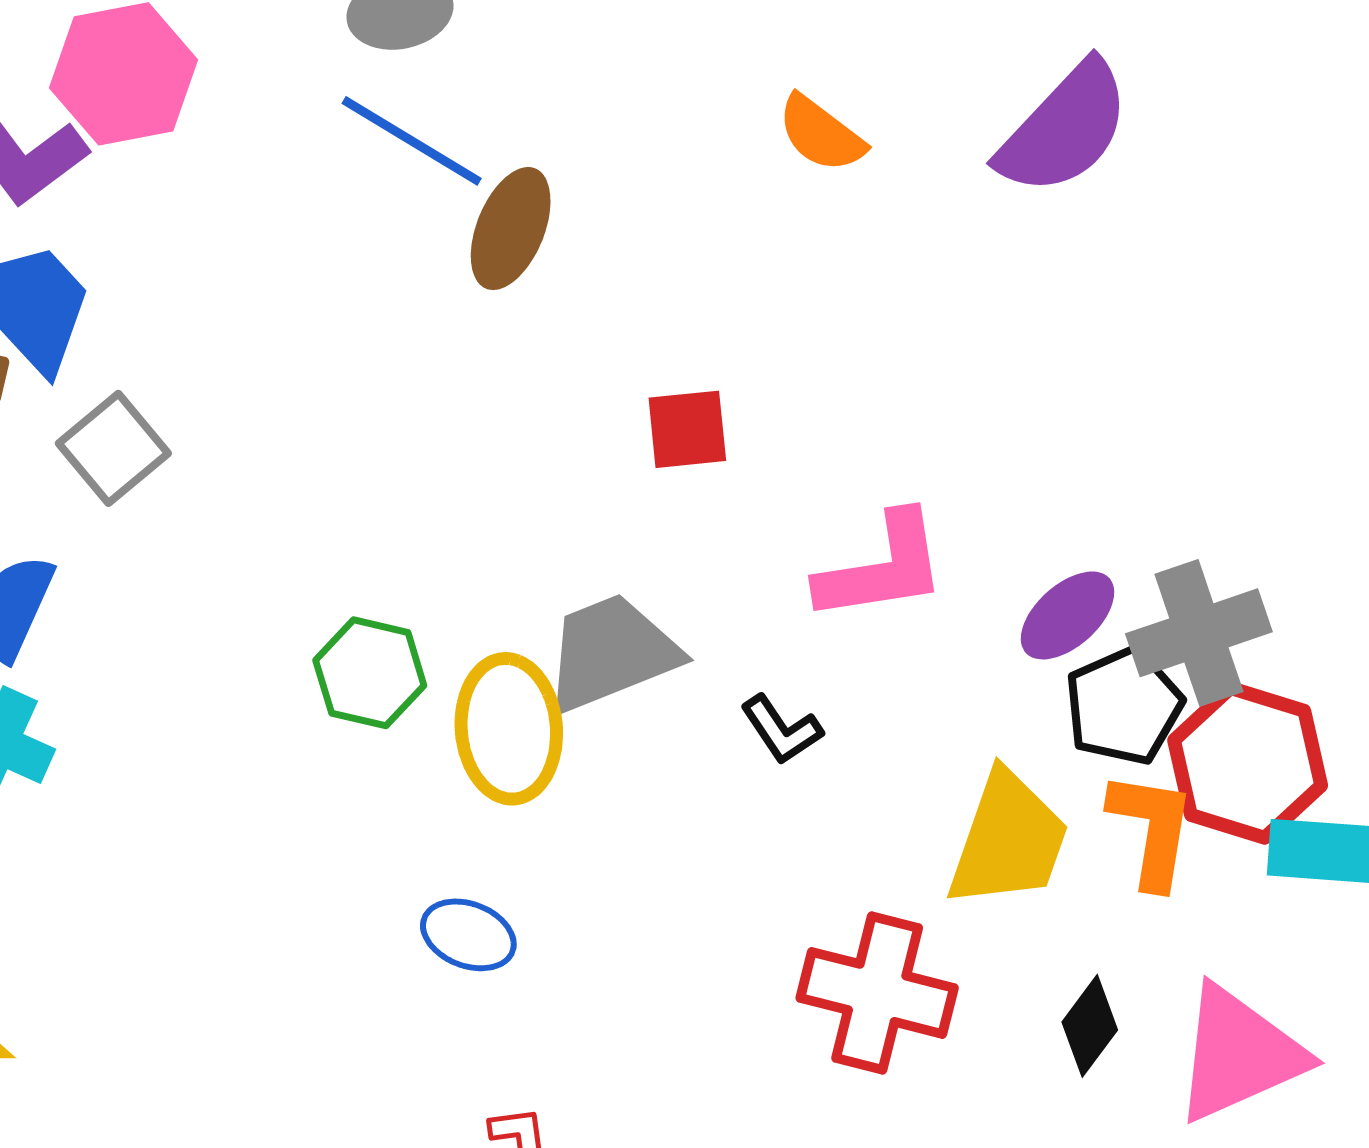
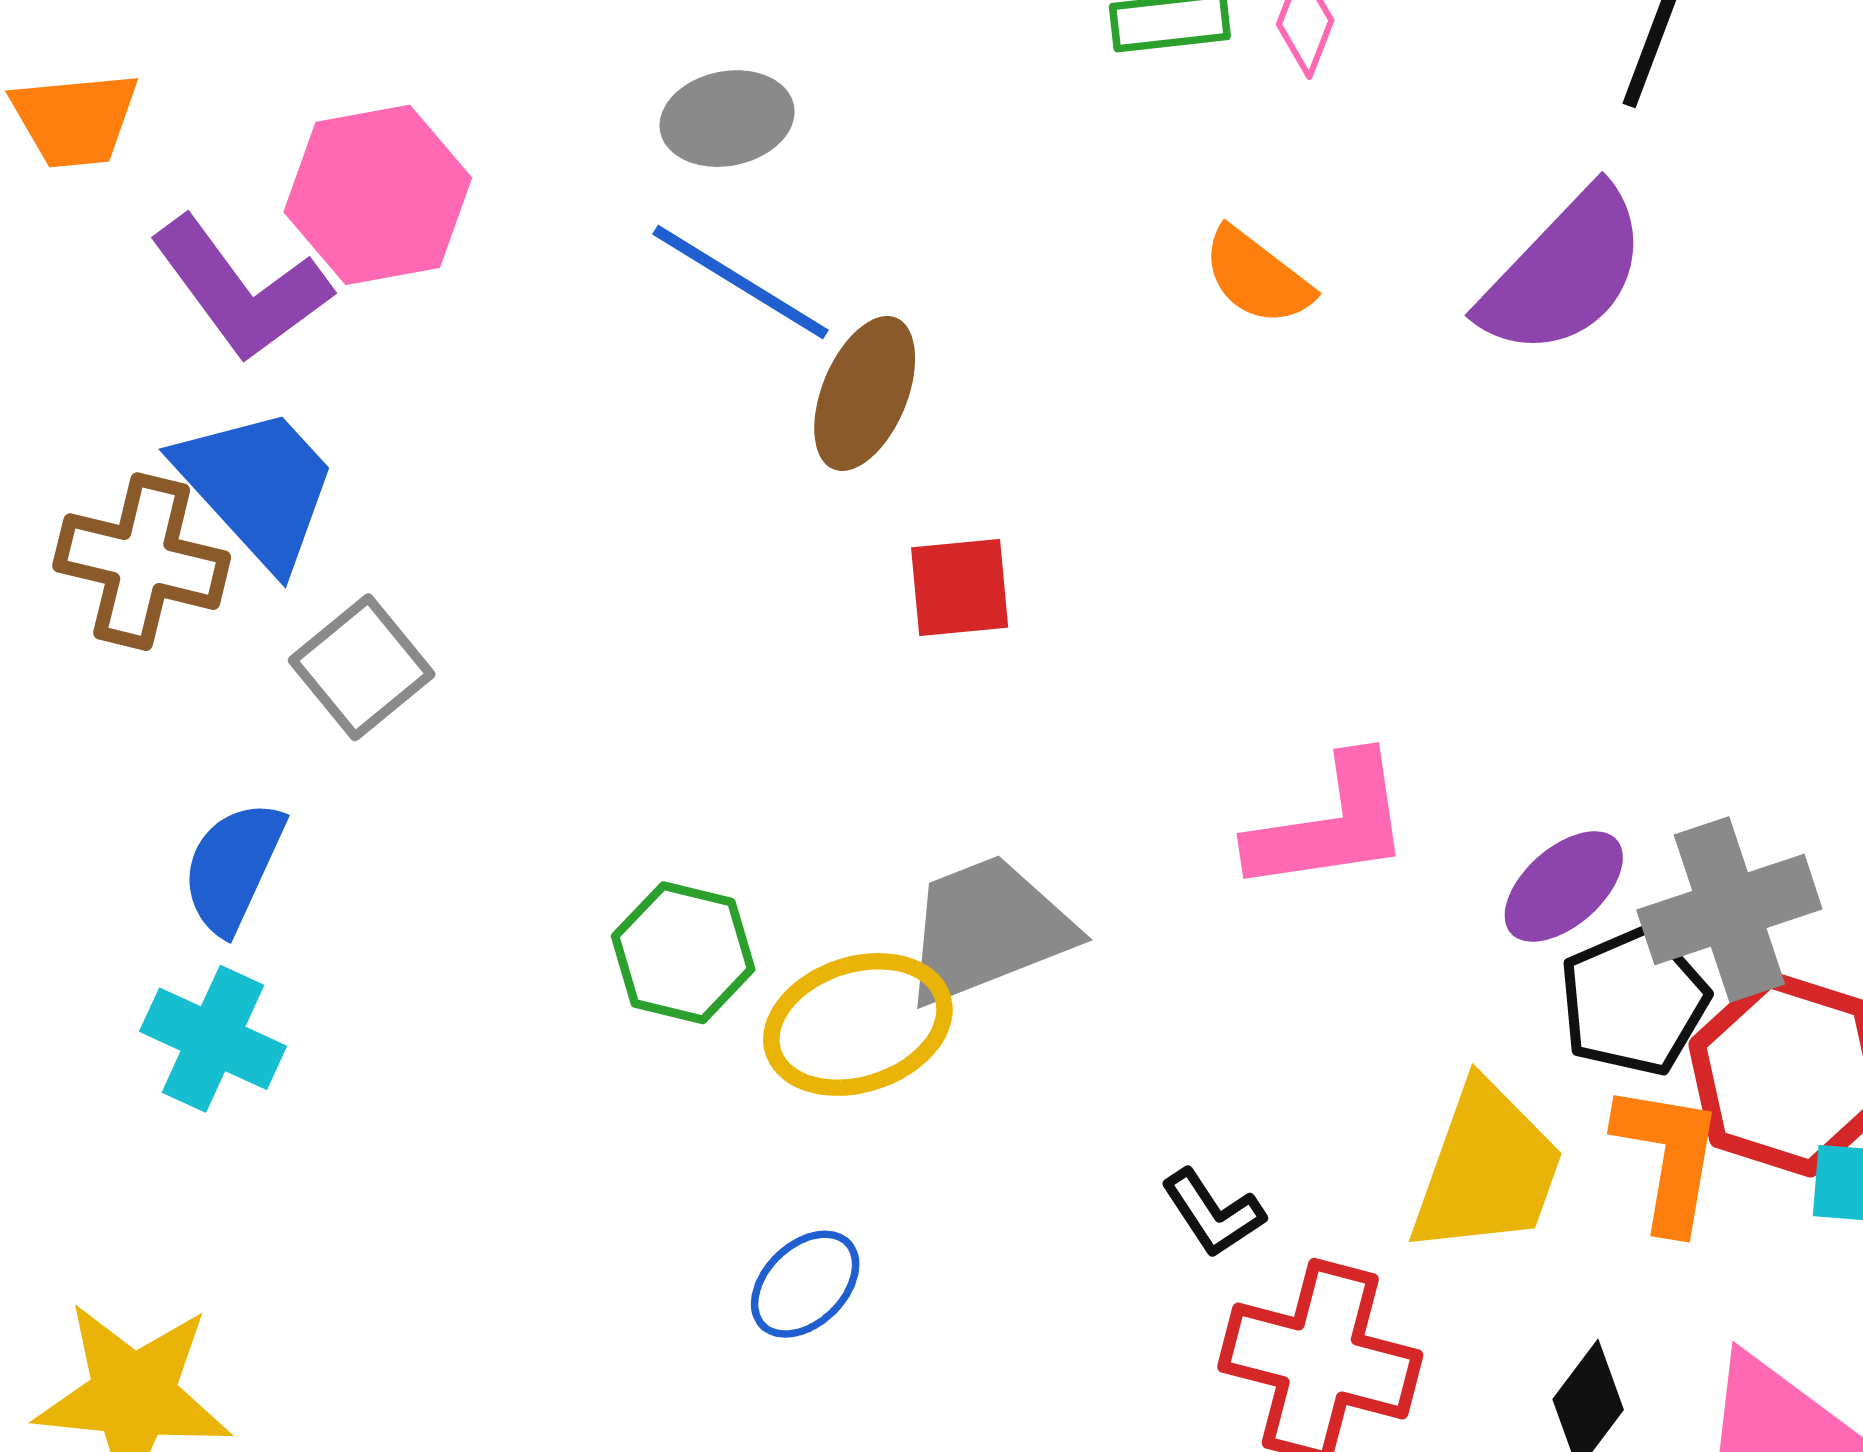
red square: (687, 429) -> (960, 587), moved
yellow ellipse: (509, 729) -> (858, 1024), turned 76
black L-shape: (781, 730) -> (1213, 1213), moved
blue ellipse: (468, 935) -> (805, 1284), turned -66

